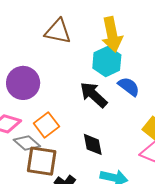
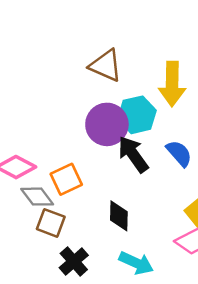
cyan hexagon: (107, 61) -> (137, 115), moved
purple circle: (23, 83) -> (107, 124), moved
brown square: (42, 161) -> (51, 223), size x0.7

